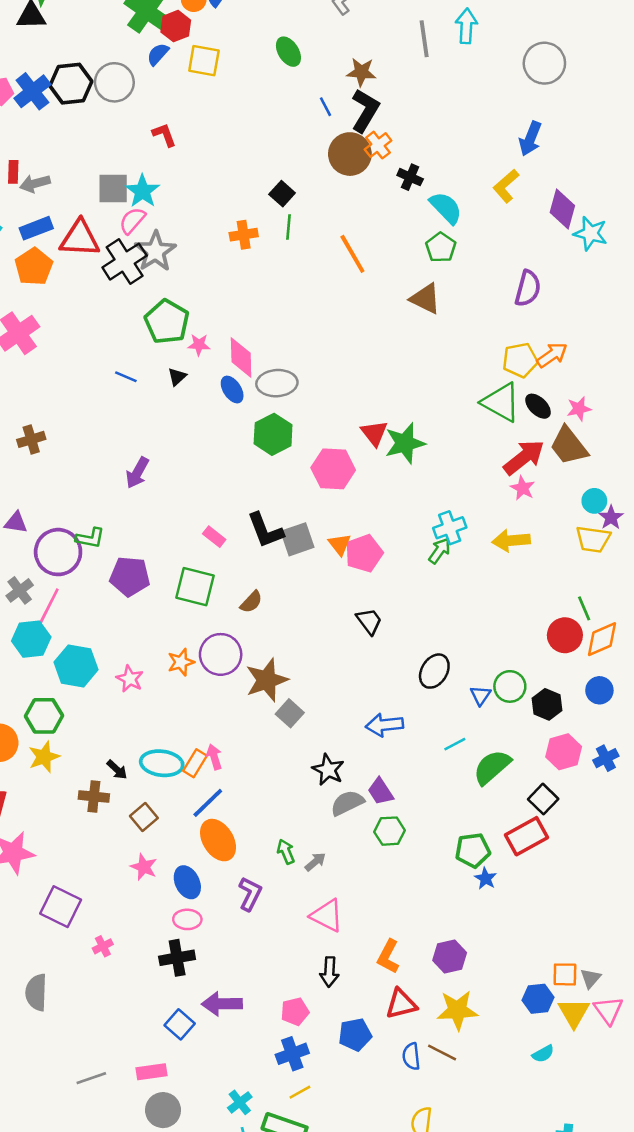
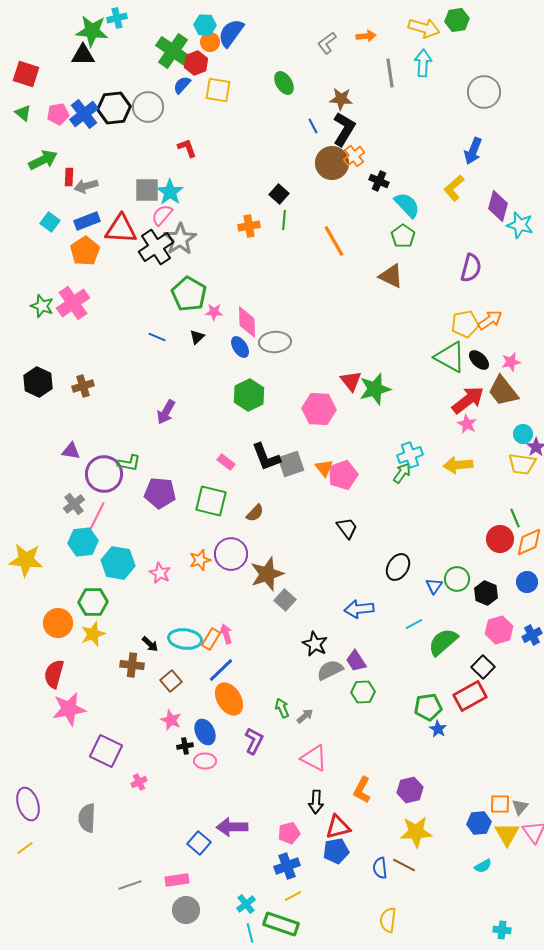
green hexagon: (273, 434) -> (249, 395), moved
black cross: (177, 958) -> (185, 746), moved, size x0.6
red triangle: (401, 1004) -> (338, 827), moved

